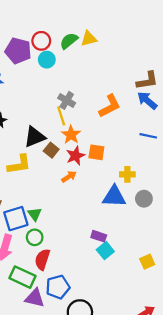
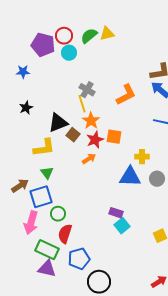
green triangle: (35, 214) -> (47, 173), moved
purple triangle: (35, 298) -> (47, 269), moved

